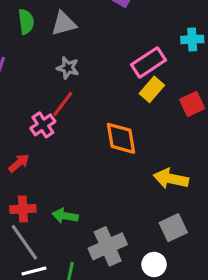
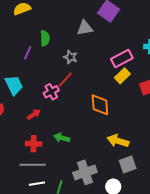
green semicircle: (26, 22) -> (45, 38), moved
gray triangle: (64, 23) -> (85, 28), moved
yellow arrow: (171, 179) -> (118, 141), moved
green arrow: (65, 216) -> (62, 138), moved
gray line: (24, 242) -> (33, 165), turned -60

